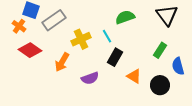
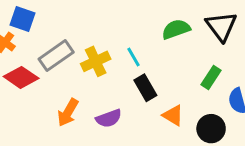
green semicircle: (125, 17) -> (176, 29), moved
gray rectangle: (54, 20) -> (56, 56), moved
black rectangle: (115, 57) -> (145, 88), turned -60
orange arrow: (62, 62) -> (68, 113), moved

